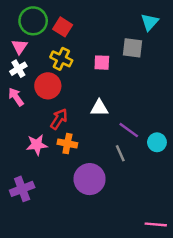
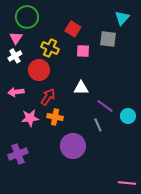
red square: (63, 27) -> (73, 29), moved
pink arrow: (16, 97) -> (16, 92), moved, turned -63

